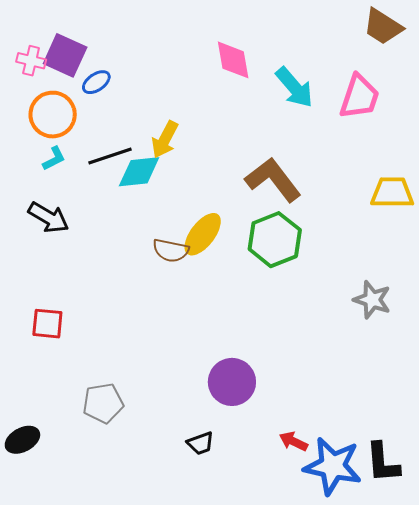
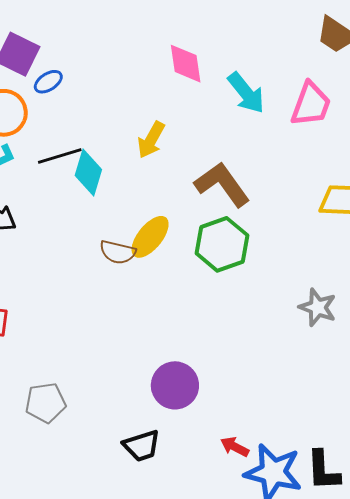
yellow arrow: (165, 140) -> (151, 140), moved
cyan diamond: (139, 172) -> (88, 173), turned -69
black trapezoid: (200, 443) -> (142, 446), size x1.4

